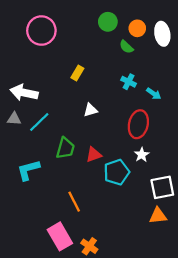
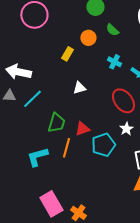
orange circle: (137, 28) -> (88, 38), moved
red ellipse: (138, 124) -> (123, 101), turned -50
cyan L-shape: (28, 170) -> (37, 157), moved
orange line: (74, 202) -> (66, 148), moved, turned 42

